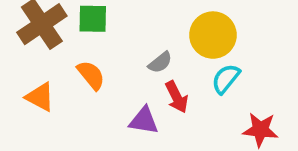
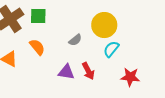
red arrow: (177, 97) -> (88, 71), moved

